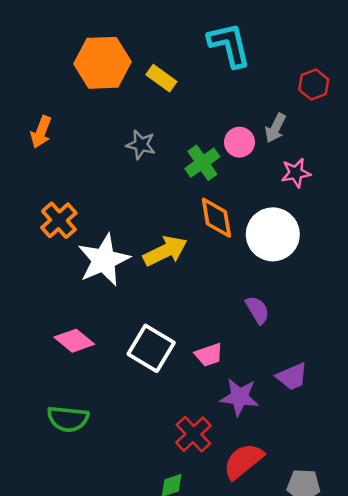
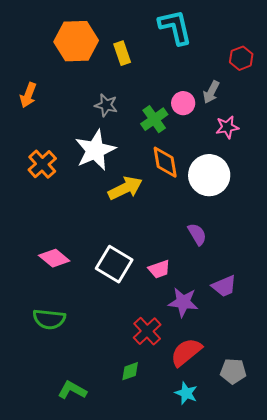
yellow rectangle: (161, 78) -> (122, 53), turned 35
white star: (104, 260) -> (95, 150), moved

